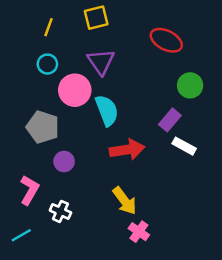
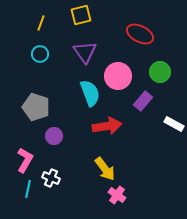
pink circle: (75, 90) -> (118, 76), moved
white rectangle: (184, 146) -> (174, 124), moved
cyan line: (21, 235) -> (28, 189), moved, turned -48

